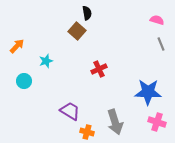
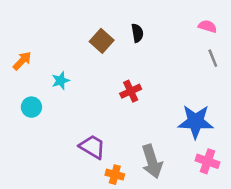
black semicircle: (87, 13) -> (137, 33), moved

